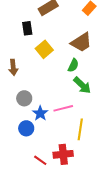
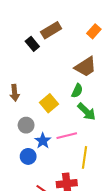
black rectangle: (27, 28) -> (32, 44), moved, turned -32
yellow square: (44, 49) -> (49, 103), moved

